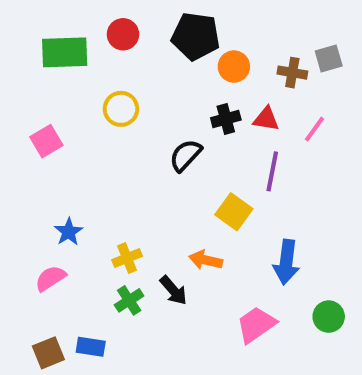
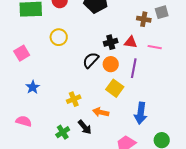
orange circle: (234, 67) -> (111, 64), moved
pink line: (315, 129) -> (155, 47), turned 64
blue star: (69, 232) -> (33, 87), moved
yellow cross: (127, 258) -> (74, 99), moved
pink semicircle: (50, 278) -> (24, 121), turned 49

